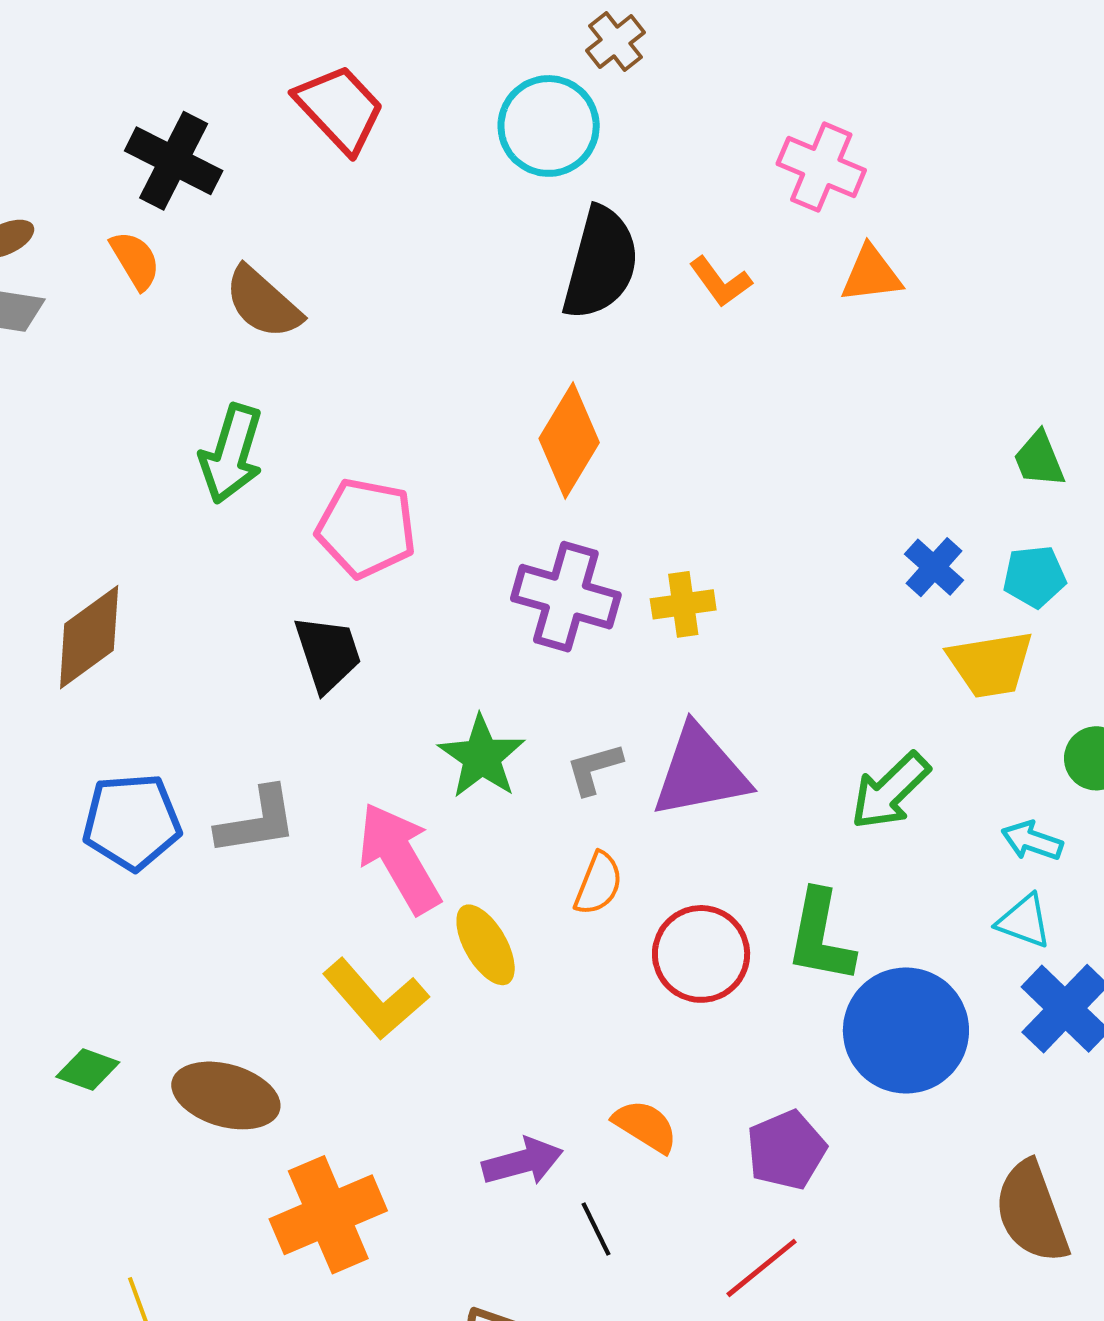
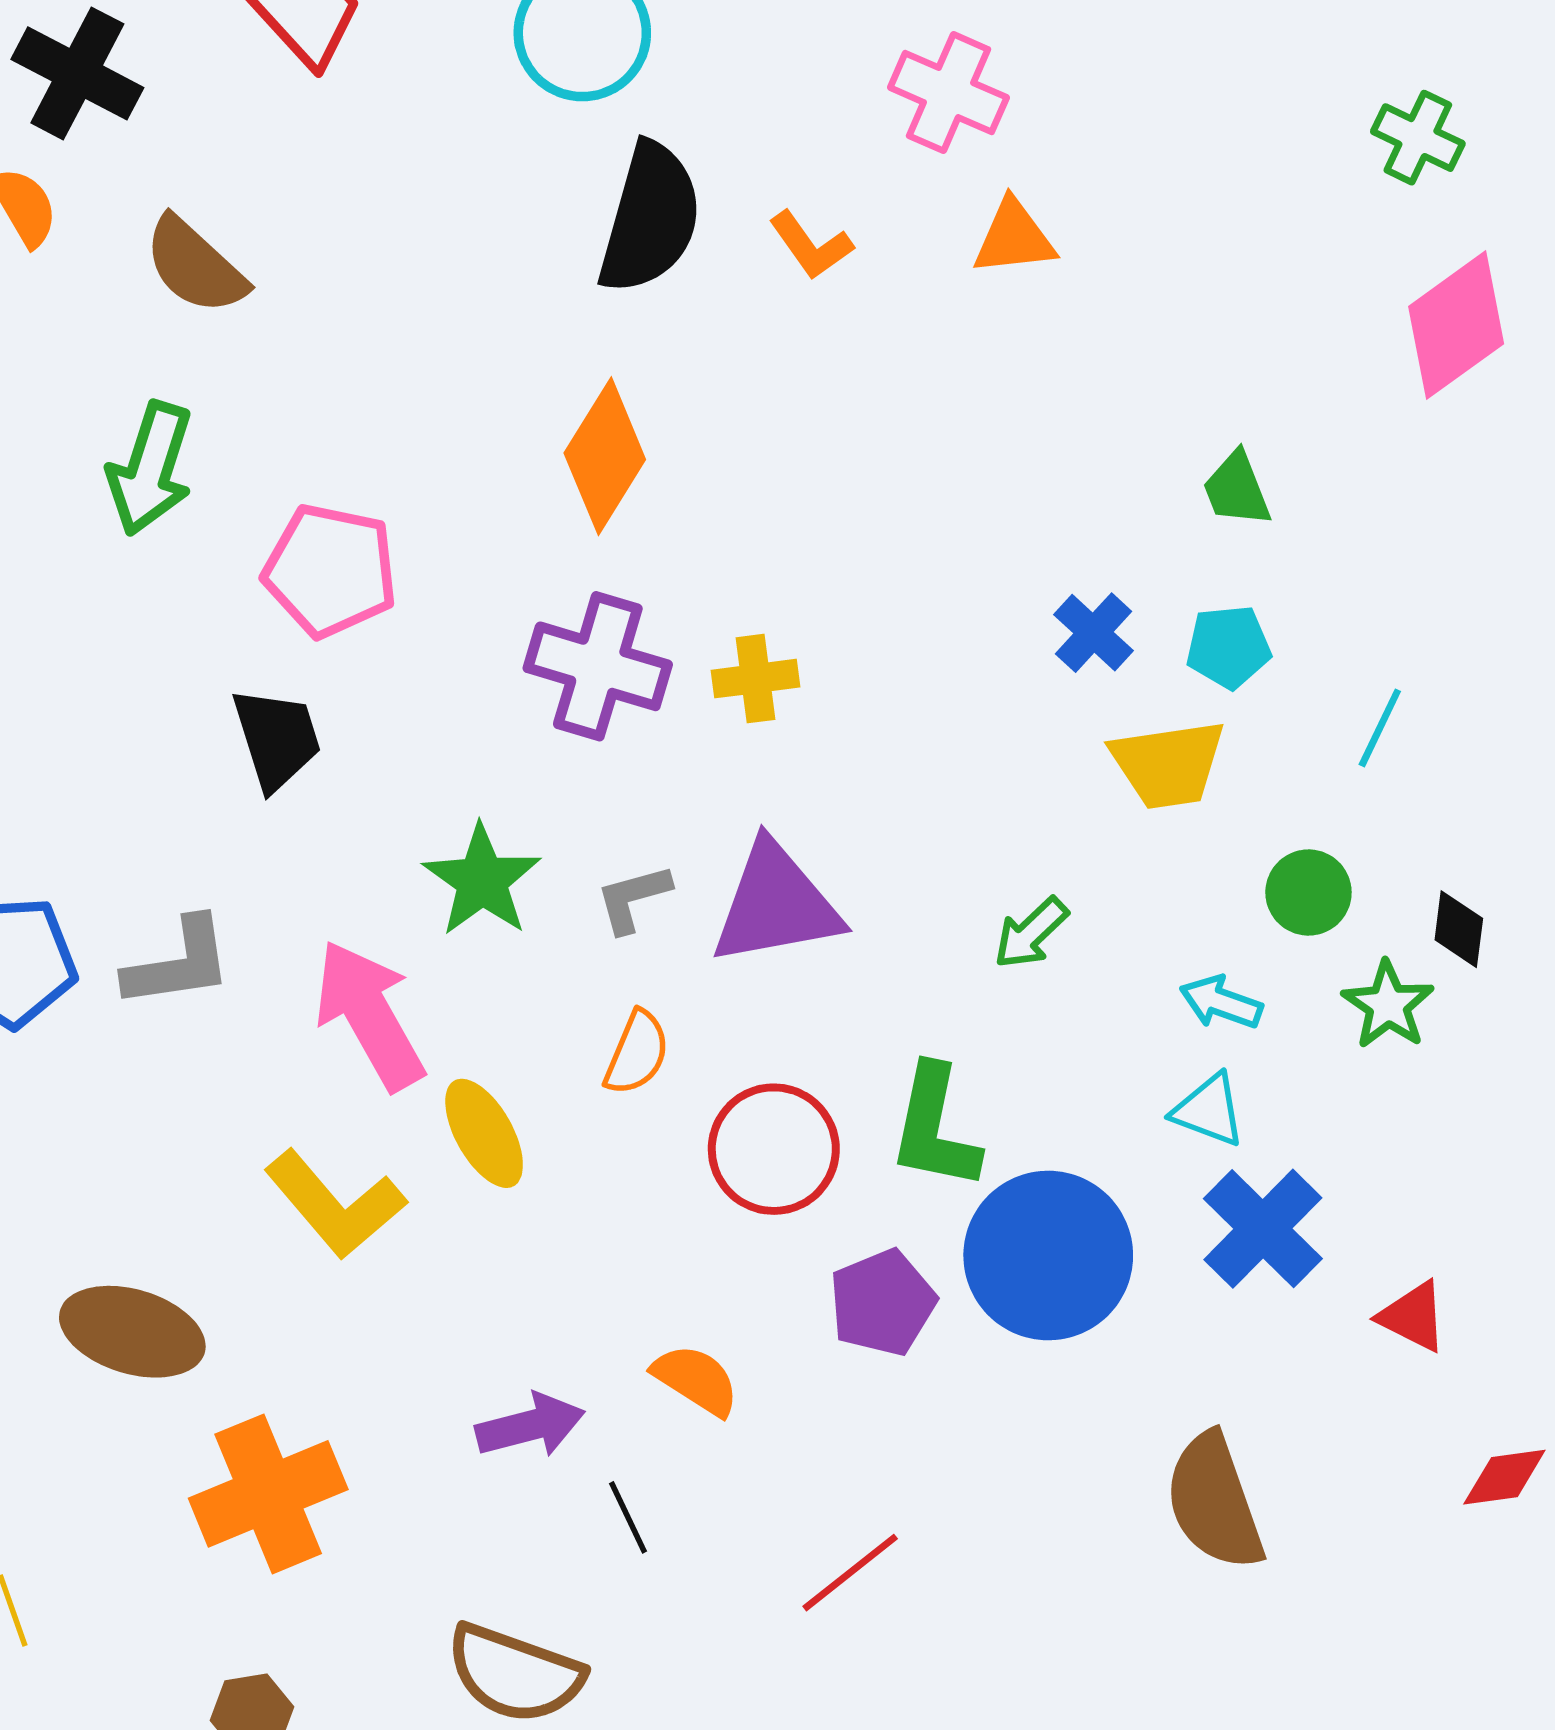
green arrow: (890, 791) -> (1031, 933), size x0.7
purple pentagon: (786, 1150) -> (883, 1303), moved

